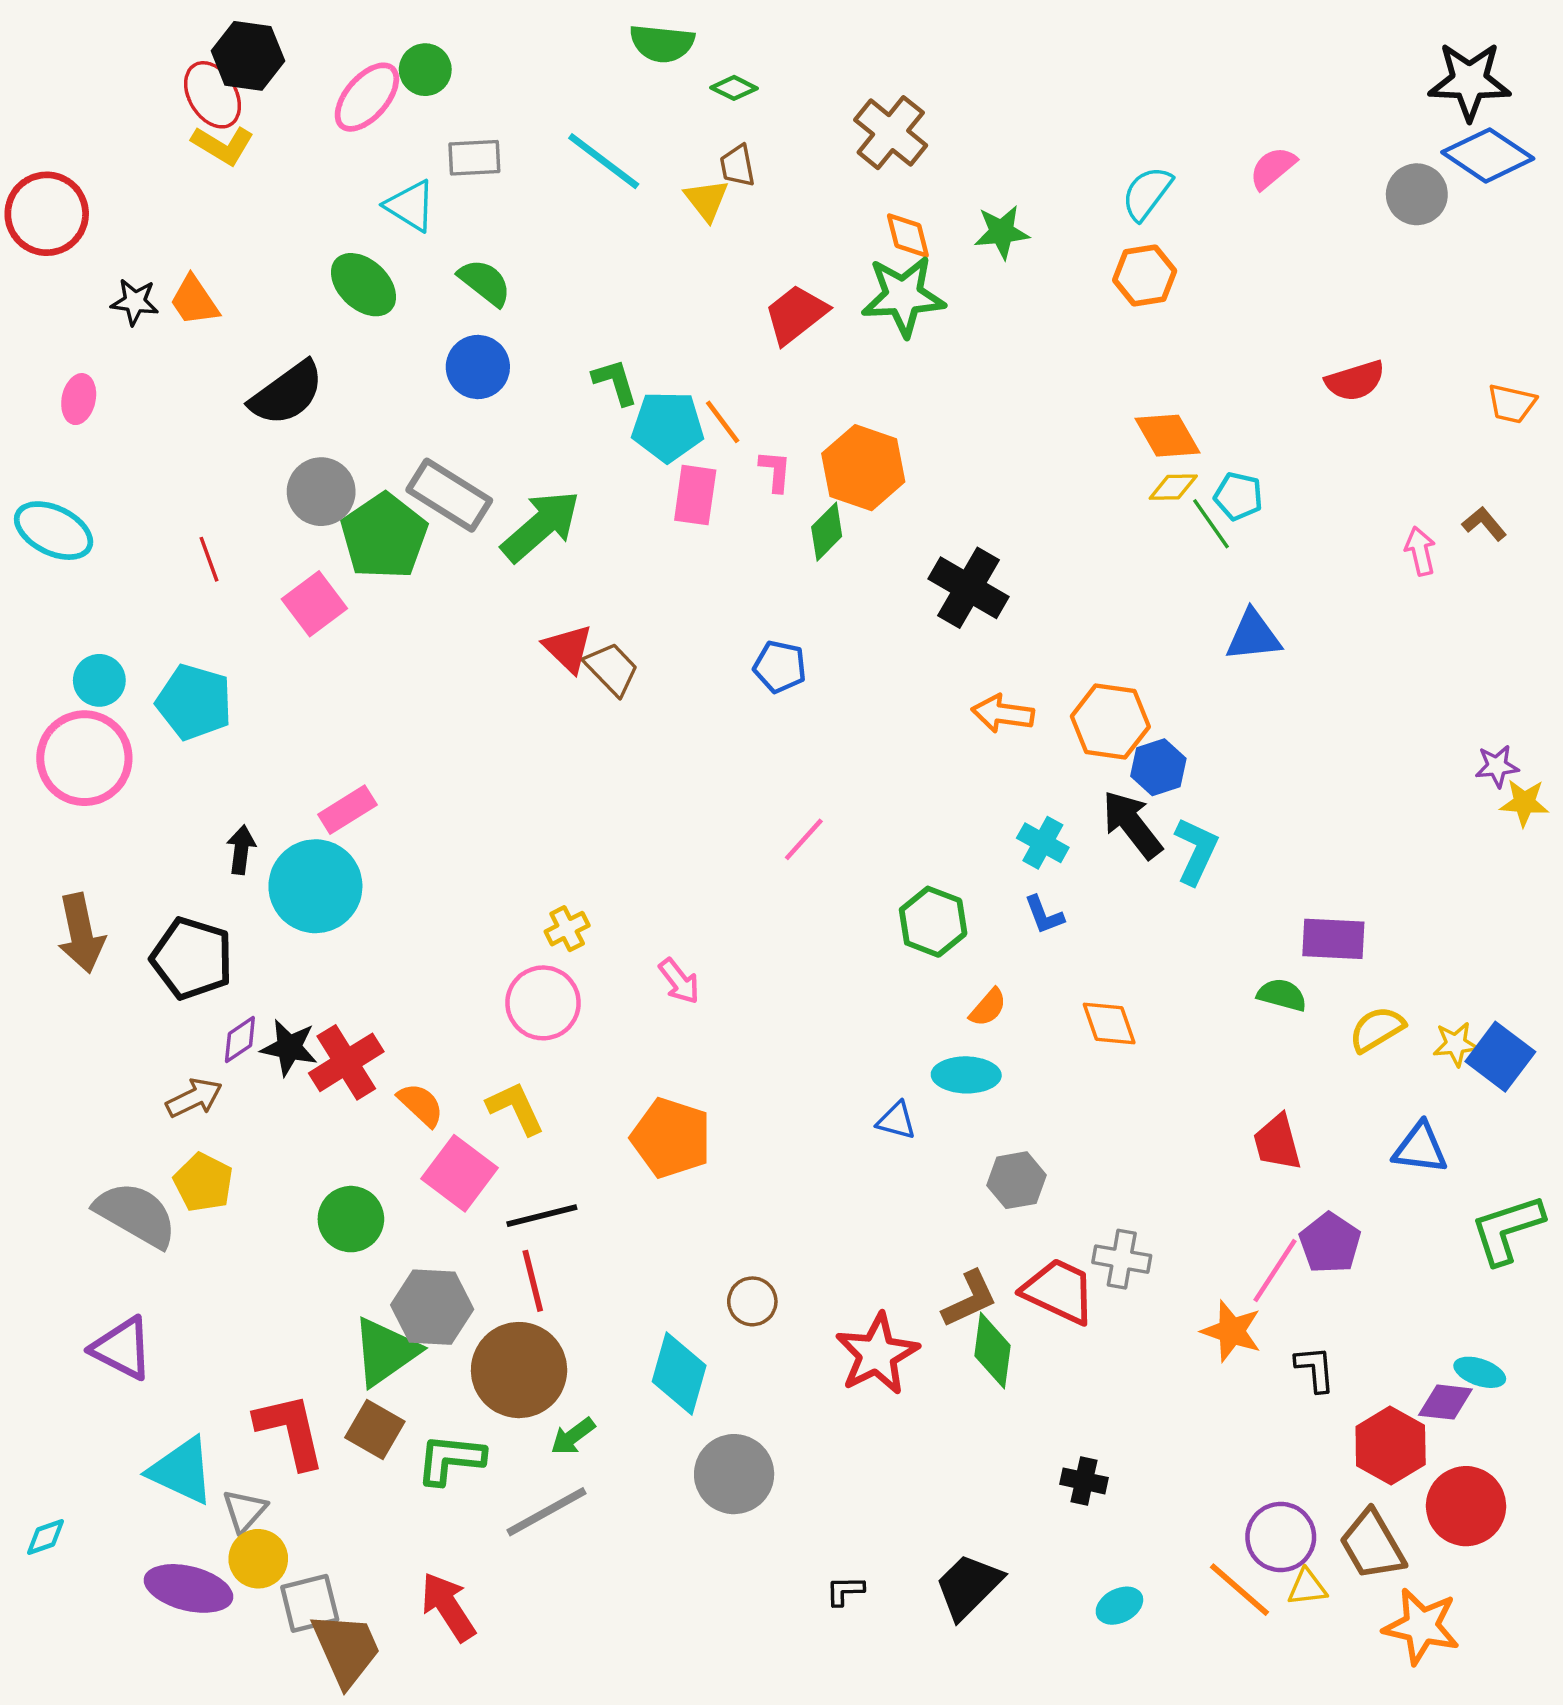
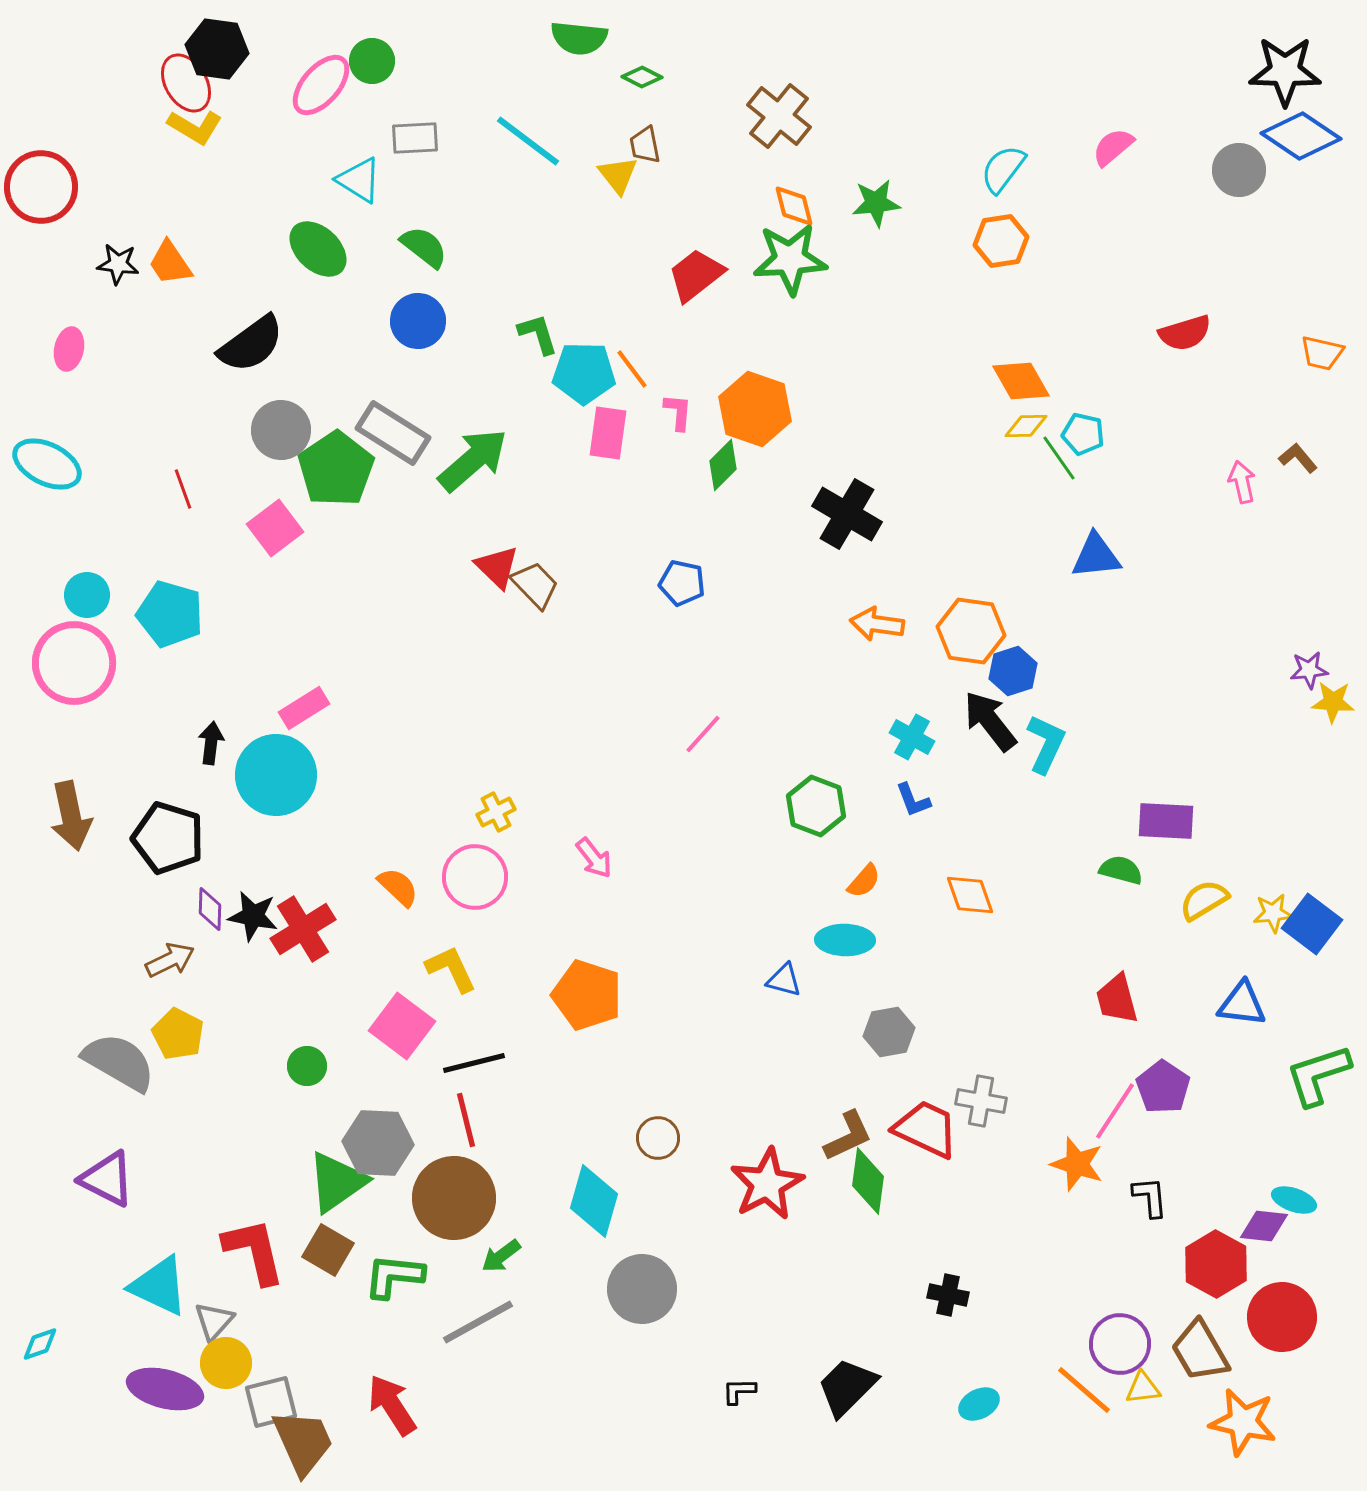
purple diamond: (240, 1039) -> (210, 909), turned -54
orange semicircle: (421, 1105) -> (398, 887), moved
green circle: (351, 1219) -> (307, 1066), size x0.7

